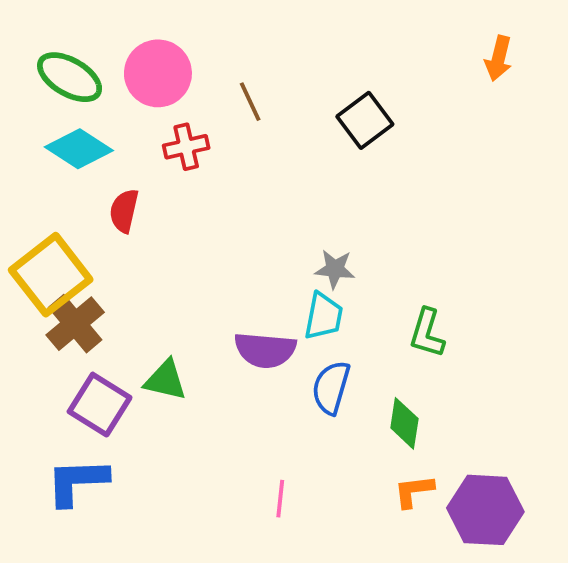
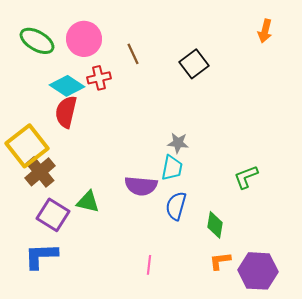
cyan diamond: (79, 149) -> (67, 86), moved
red semicircle: (124, 211) -> (66, 112), size x1.4
green L-shape: (427, 333) -> (246, 177), moved, turned 52

